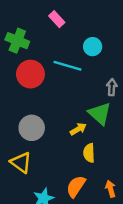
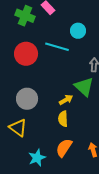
green cross: (17, 41) -> (25, 16), moved
yellow semicircle: (89, 153) -> (63, 119), moved

